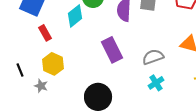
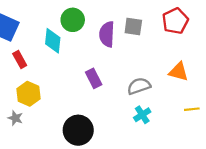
cyan diamond: (75, 16) -> (53, 41), turned -45
purple rectangle: (112, 50) -> (94, 78), size x0.7

